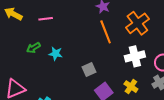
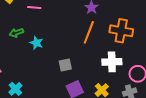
orange cross: (137, 23) -> (121, 31), turned 35
orange line: (106, 32) -> (89, 32), turned 30

